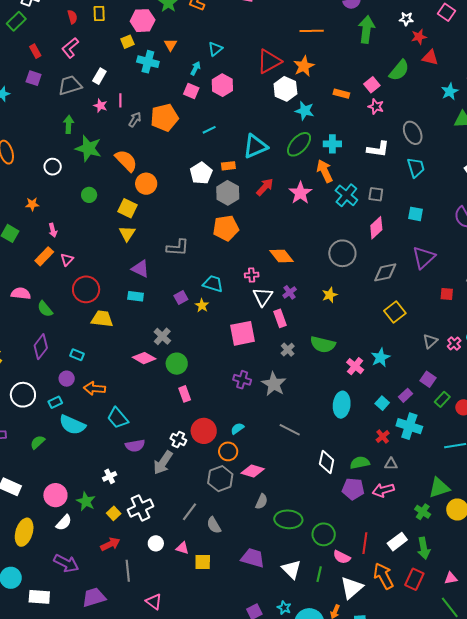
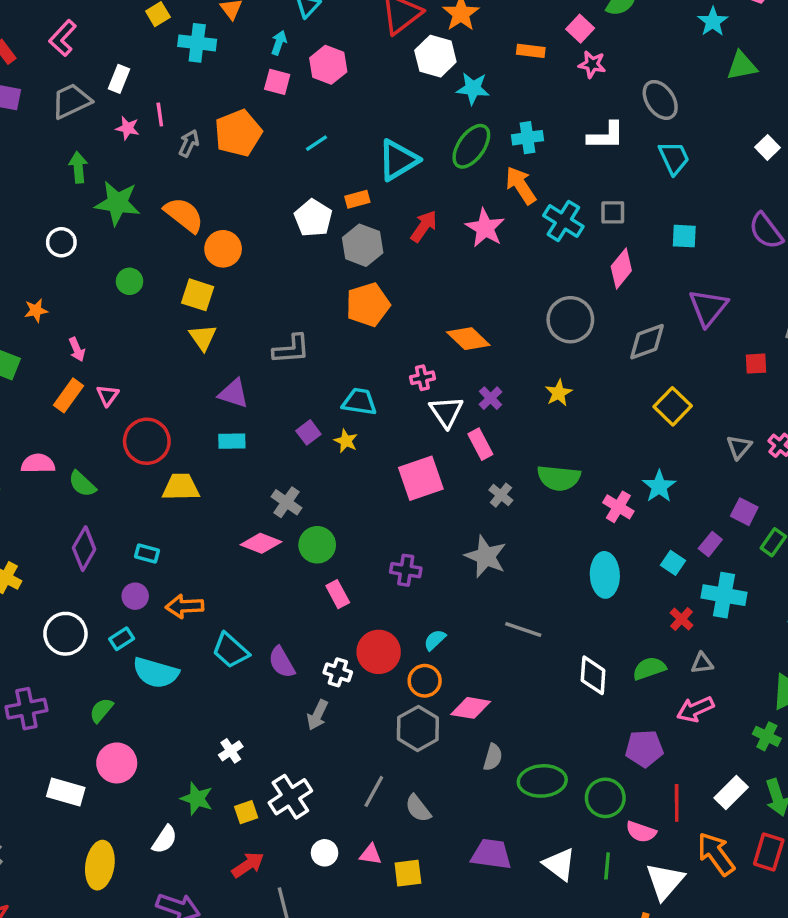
purple cross: (242, 380) -> (406, 570), moved
purple semicircle: (135, 446) -> (282, 662), moved, turned 78
gray arrow: (163, 463) -> (317, 715), size x0.7
purple pentagon: (353, 489) -> (644, 748), moved
pink circle: (55, 495) -> (117, 763), moved
yellow square: (114, 513) -> (246, 812), turned 32

